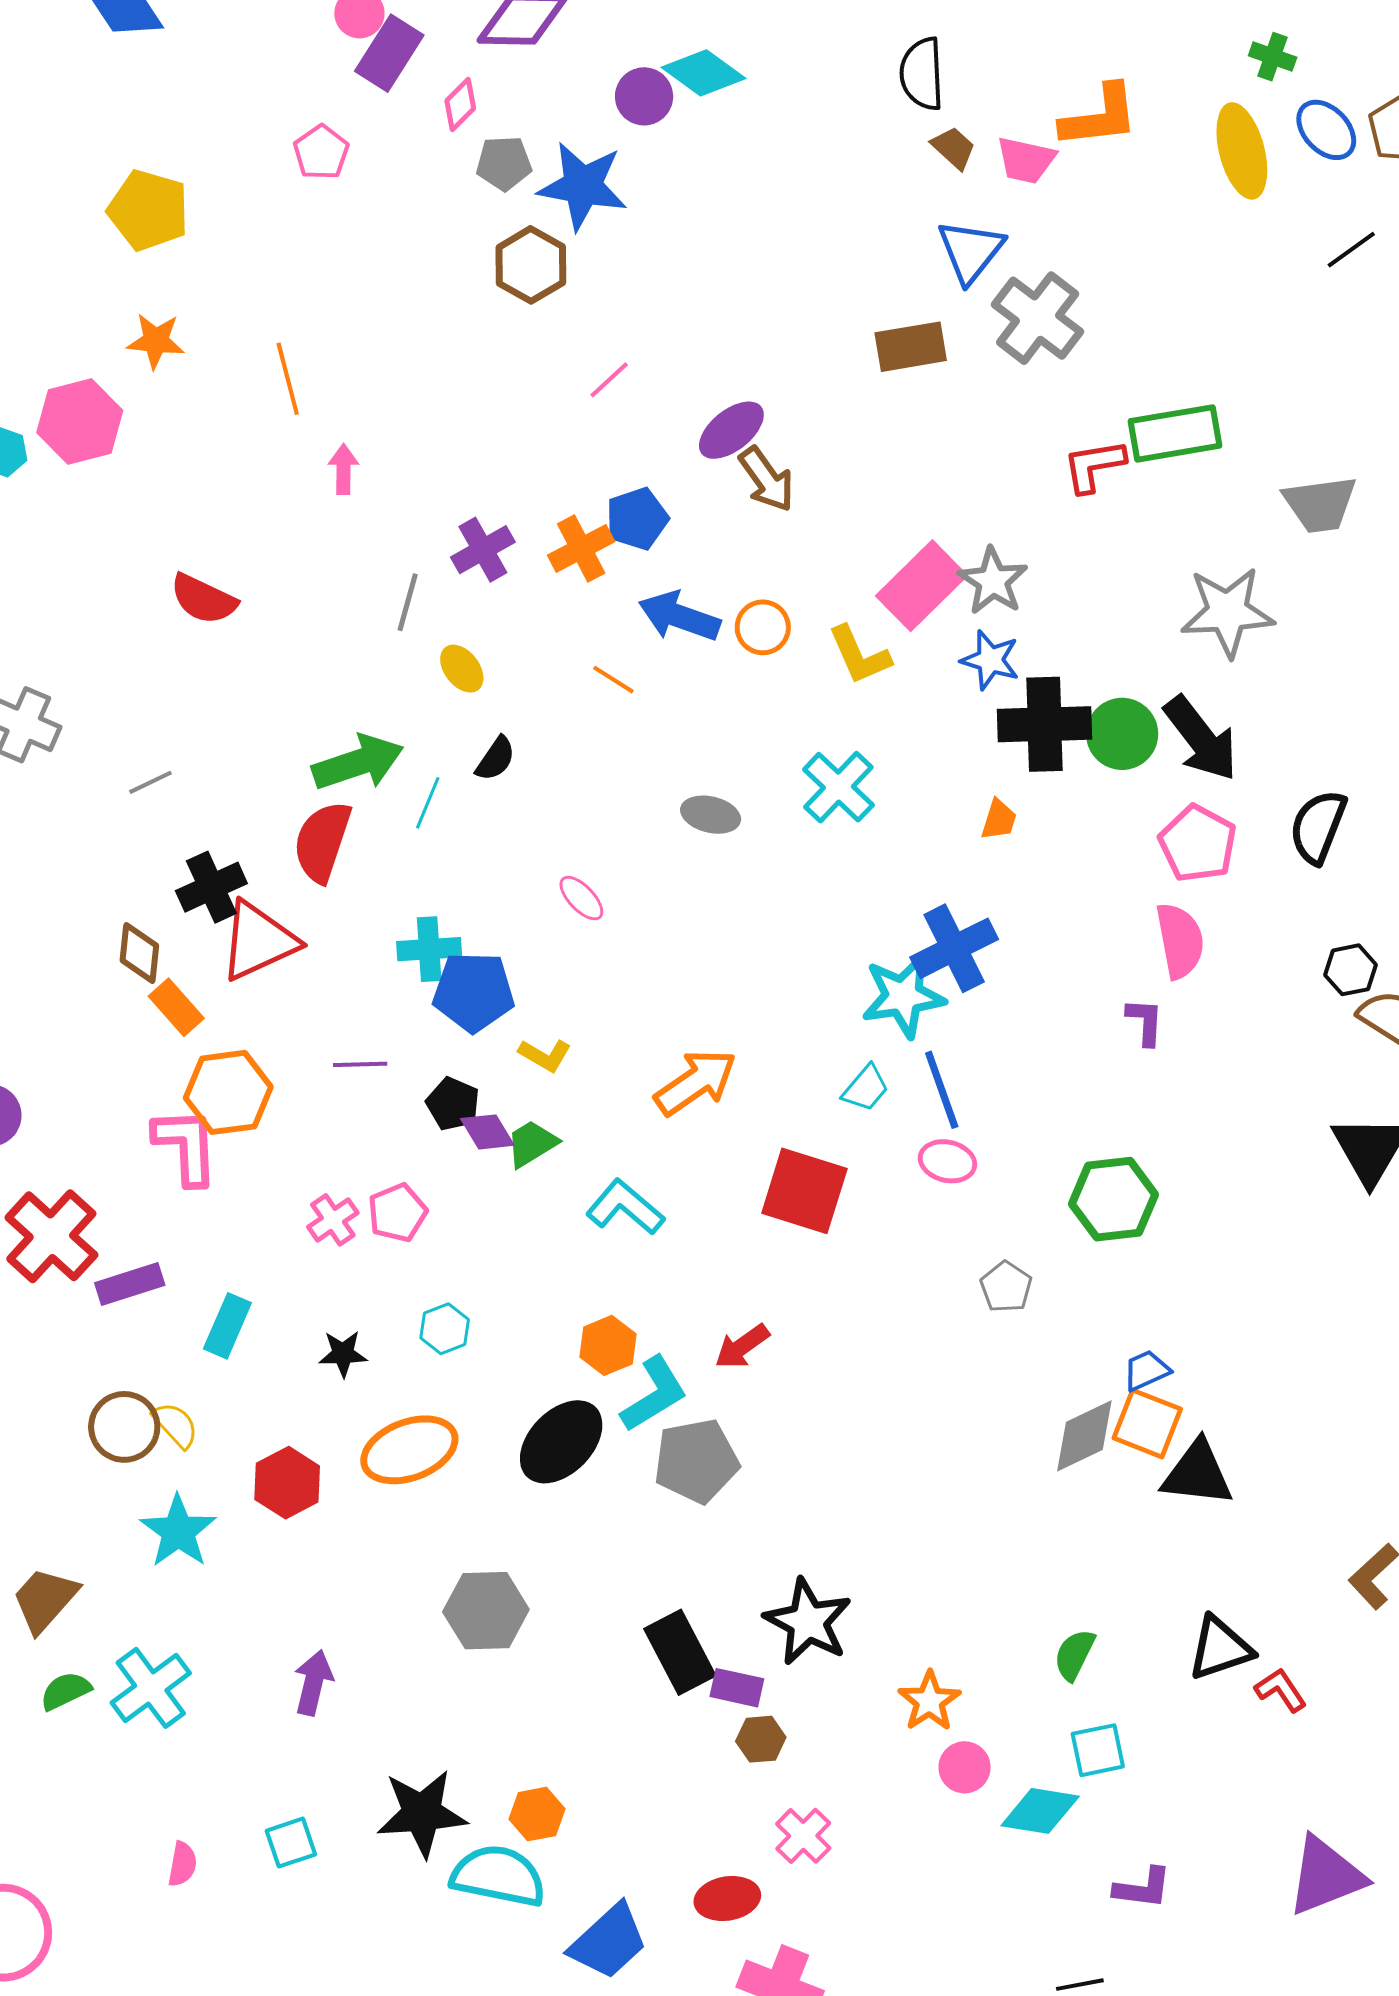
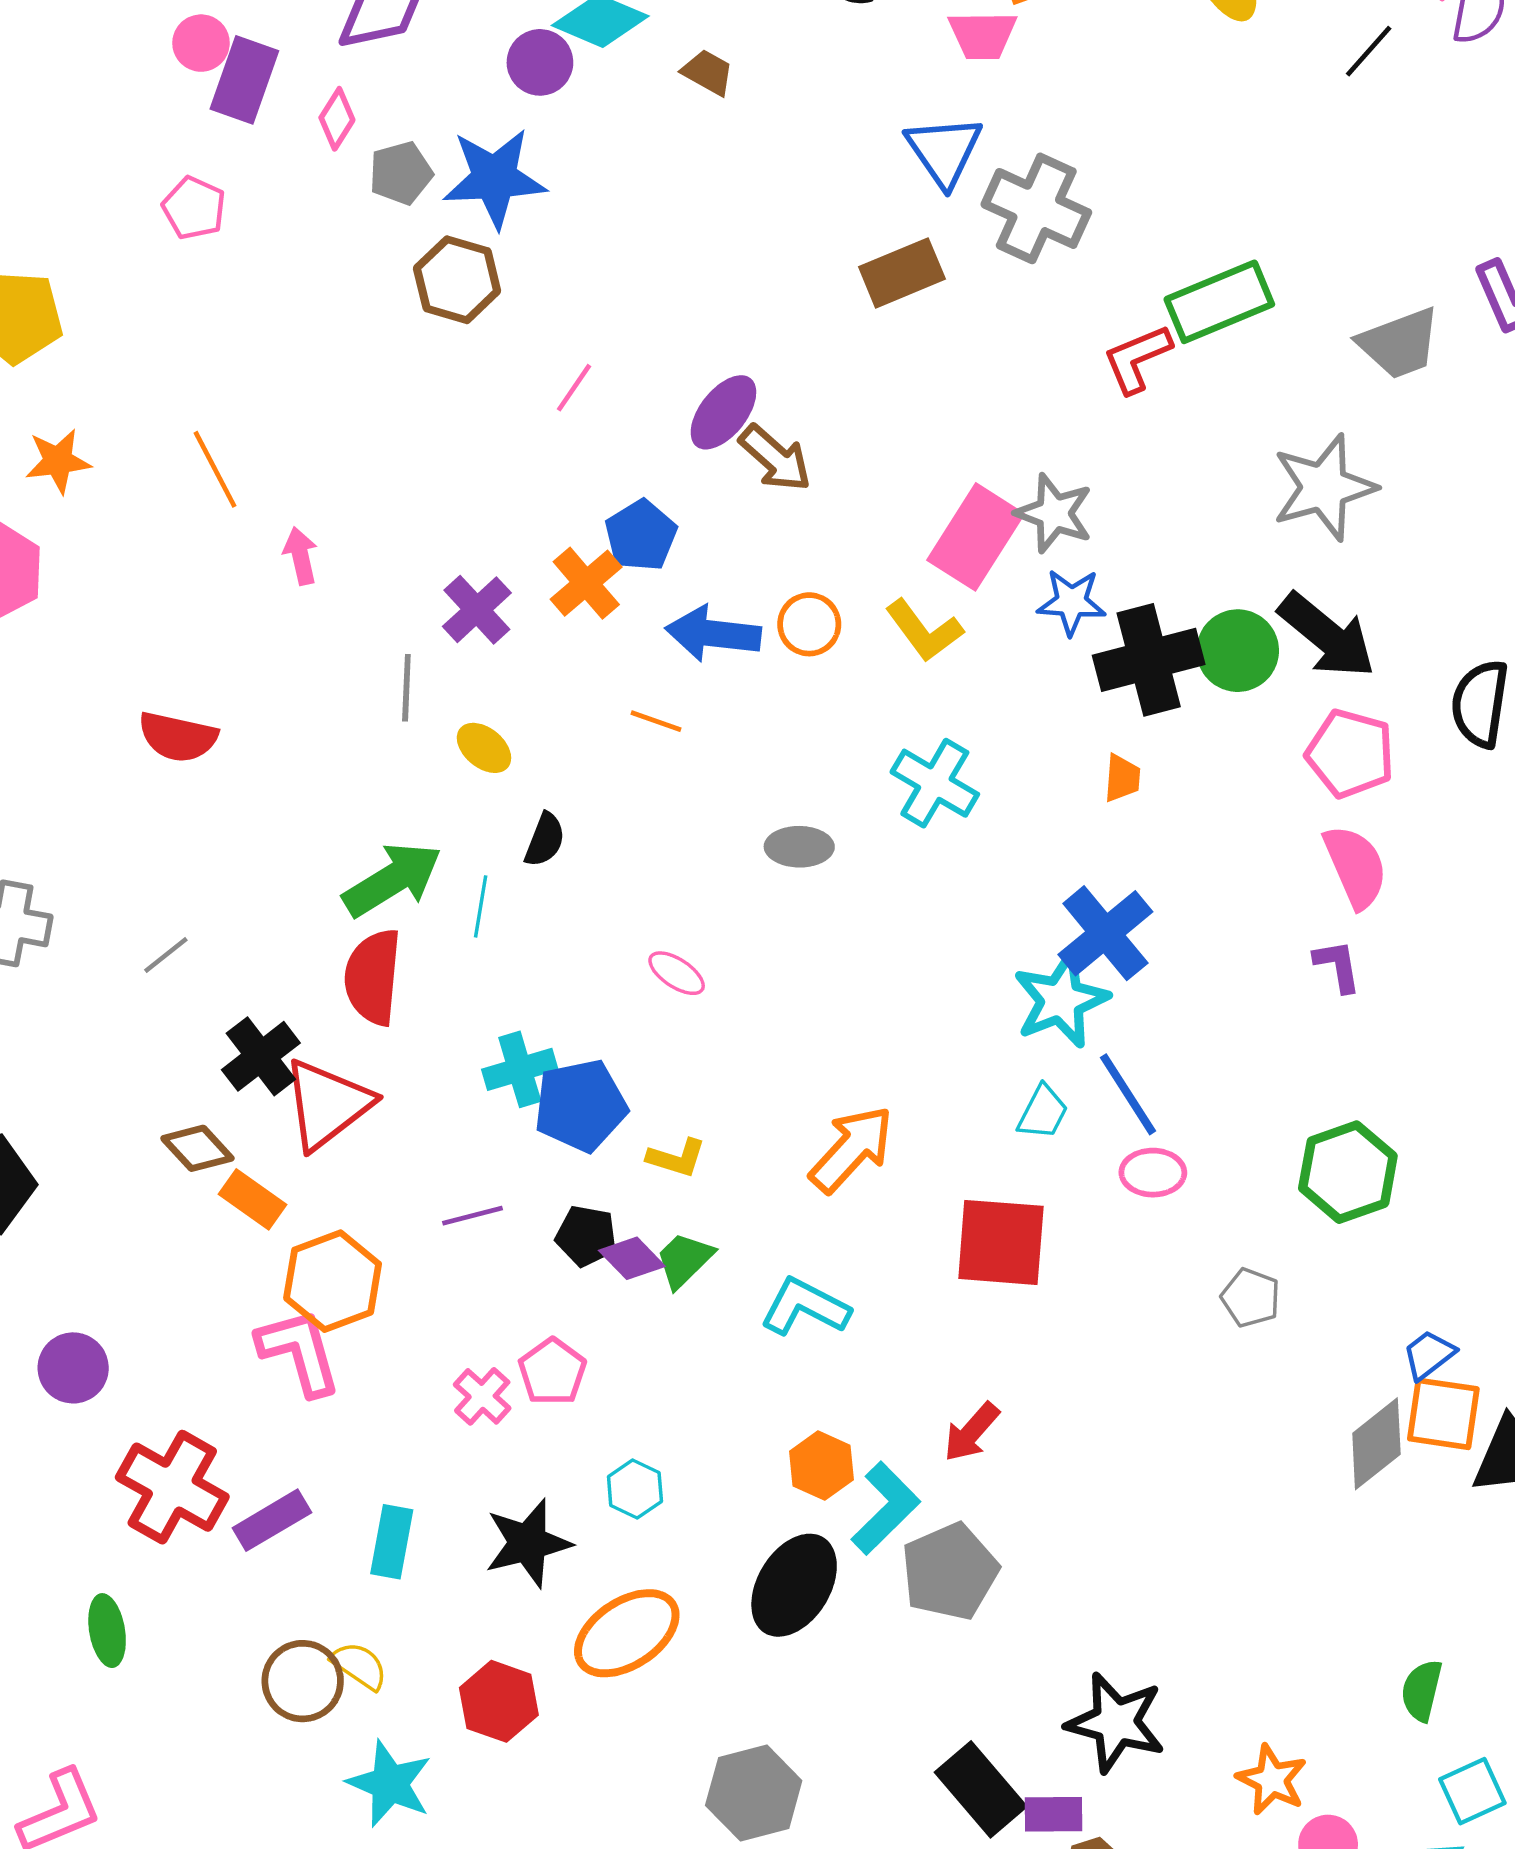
brown trapezoid: (954, 148) -> (708, 72), moved
brown diamond: (139, 953) -> (197, 1148), turned -36
black star: (343, 1354) -> (528, 1543), size x1.6

